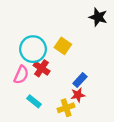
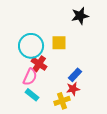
black star: (98, 17) -> (80, 16), moved, turned -30
yellow square: (63, 46) -> (59, 43), turned -35
pink semicircle: (21, 75) -> (30, 77), moved

